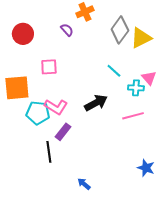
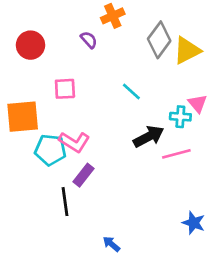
cyan line: (114, 71) -> (131, 92), moved
black arrow: (96, 103) -> (149, 137), moved

